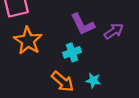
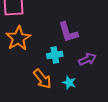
purple arrow: (114, 31) -> (88, 59), moved

